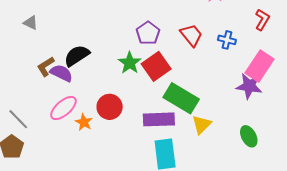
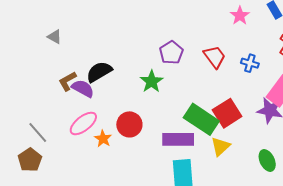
red square: (156, 66) -> (227, 113), moved

